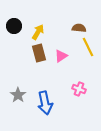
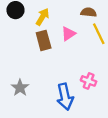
pink triangle: (61, 56) -> (68, 34), moved
blue arrow: (45, 103) -> (65, 97), moved

